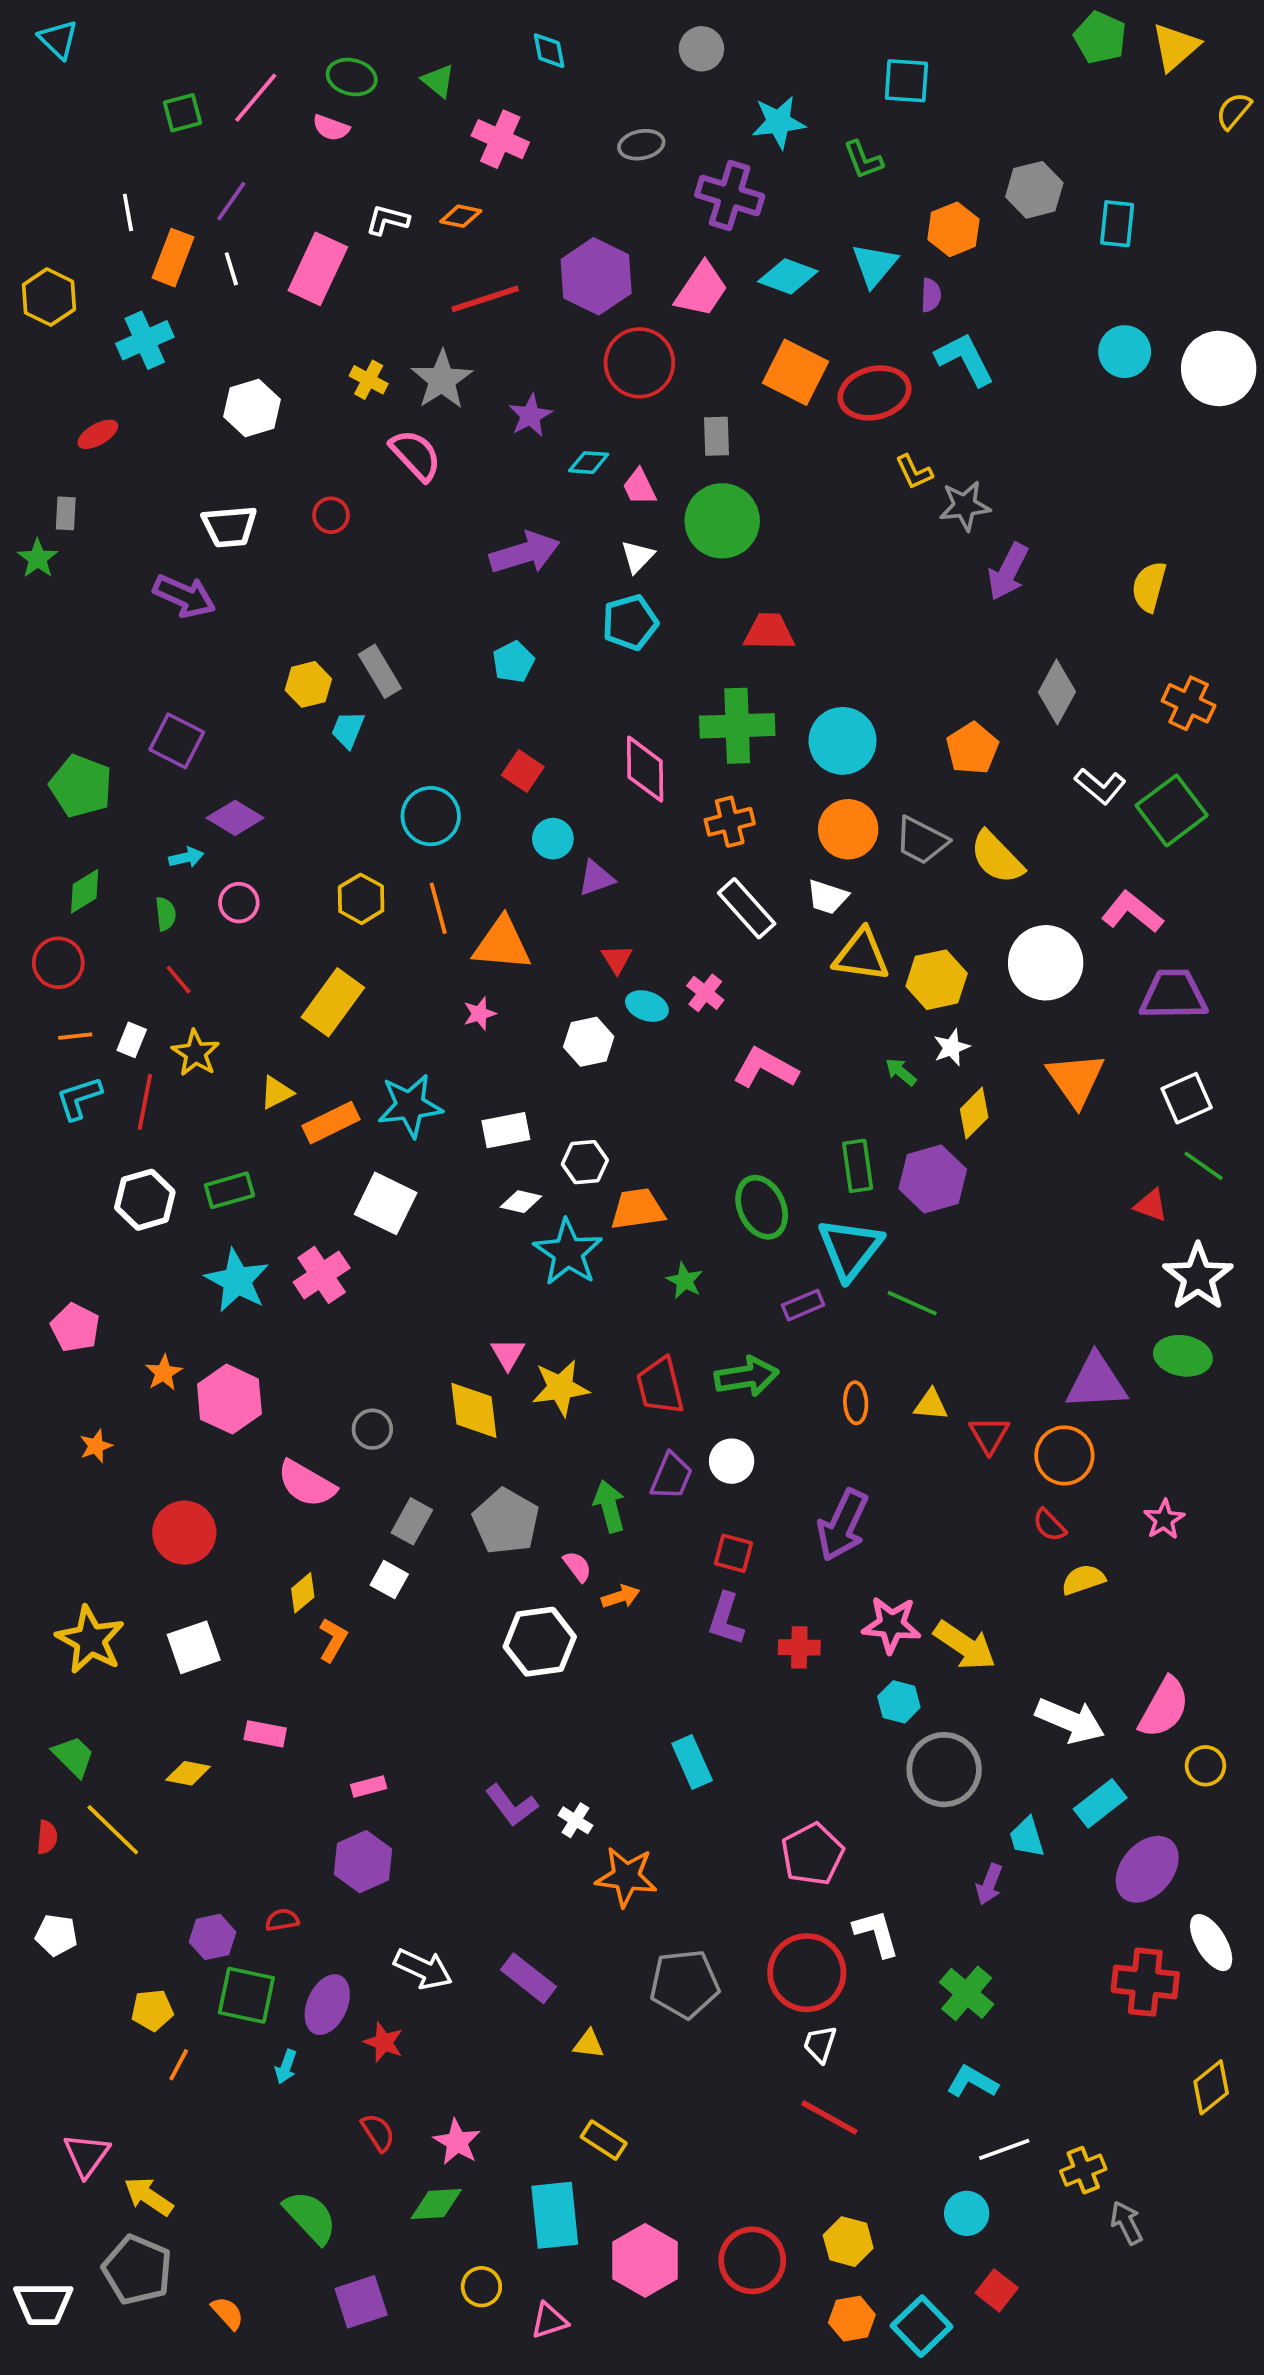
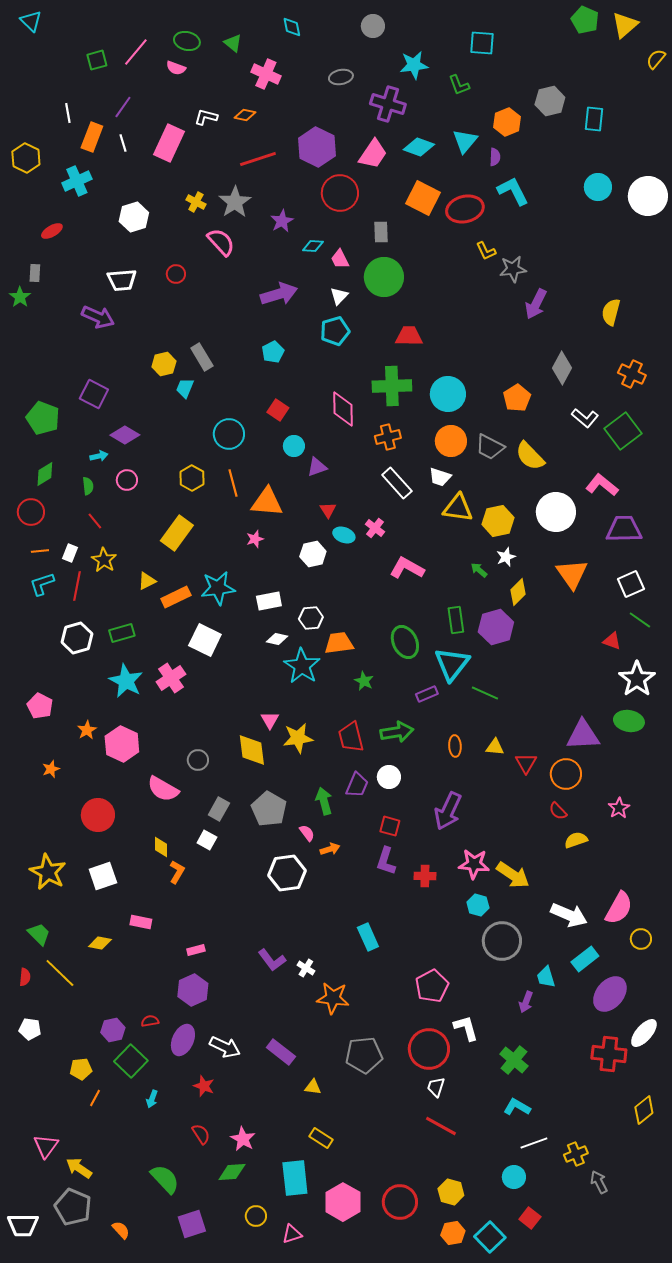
yellow diamond: (303, 1593) -> (161, 847), turned -50
white ellipse: (1211, 1943) -> (644, 1033), turned 72
green square: (246, 1995) -> (131, 1061), turned 32
purple ellipse: (327, 2005) -> (183, 1040), moved

